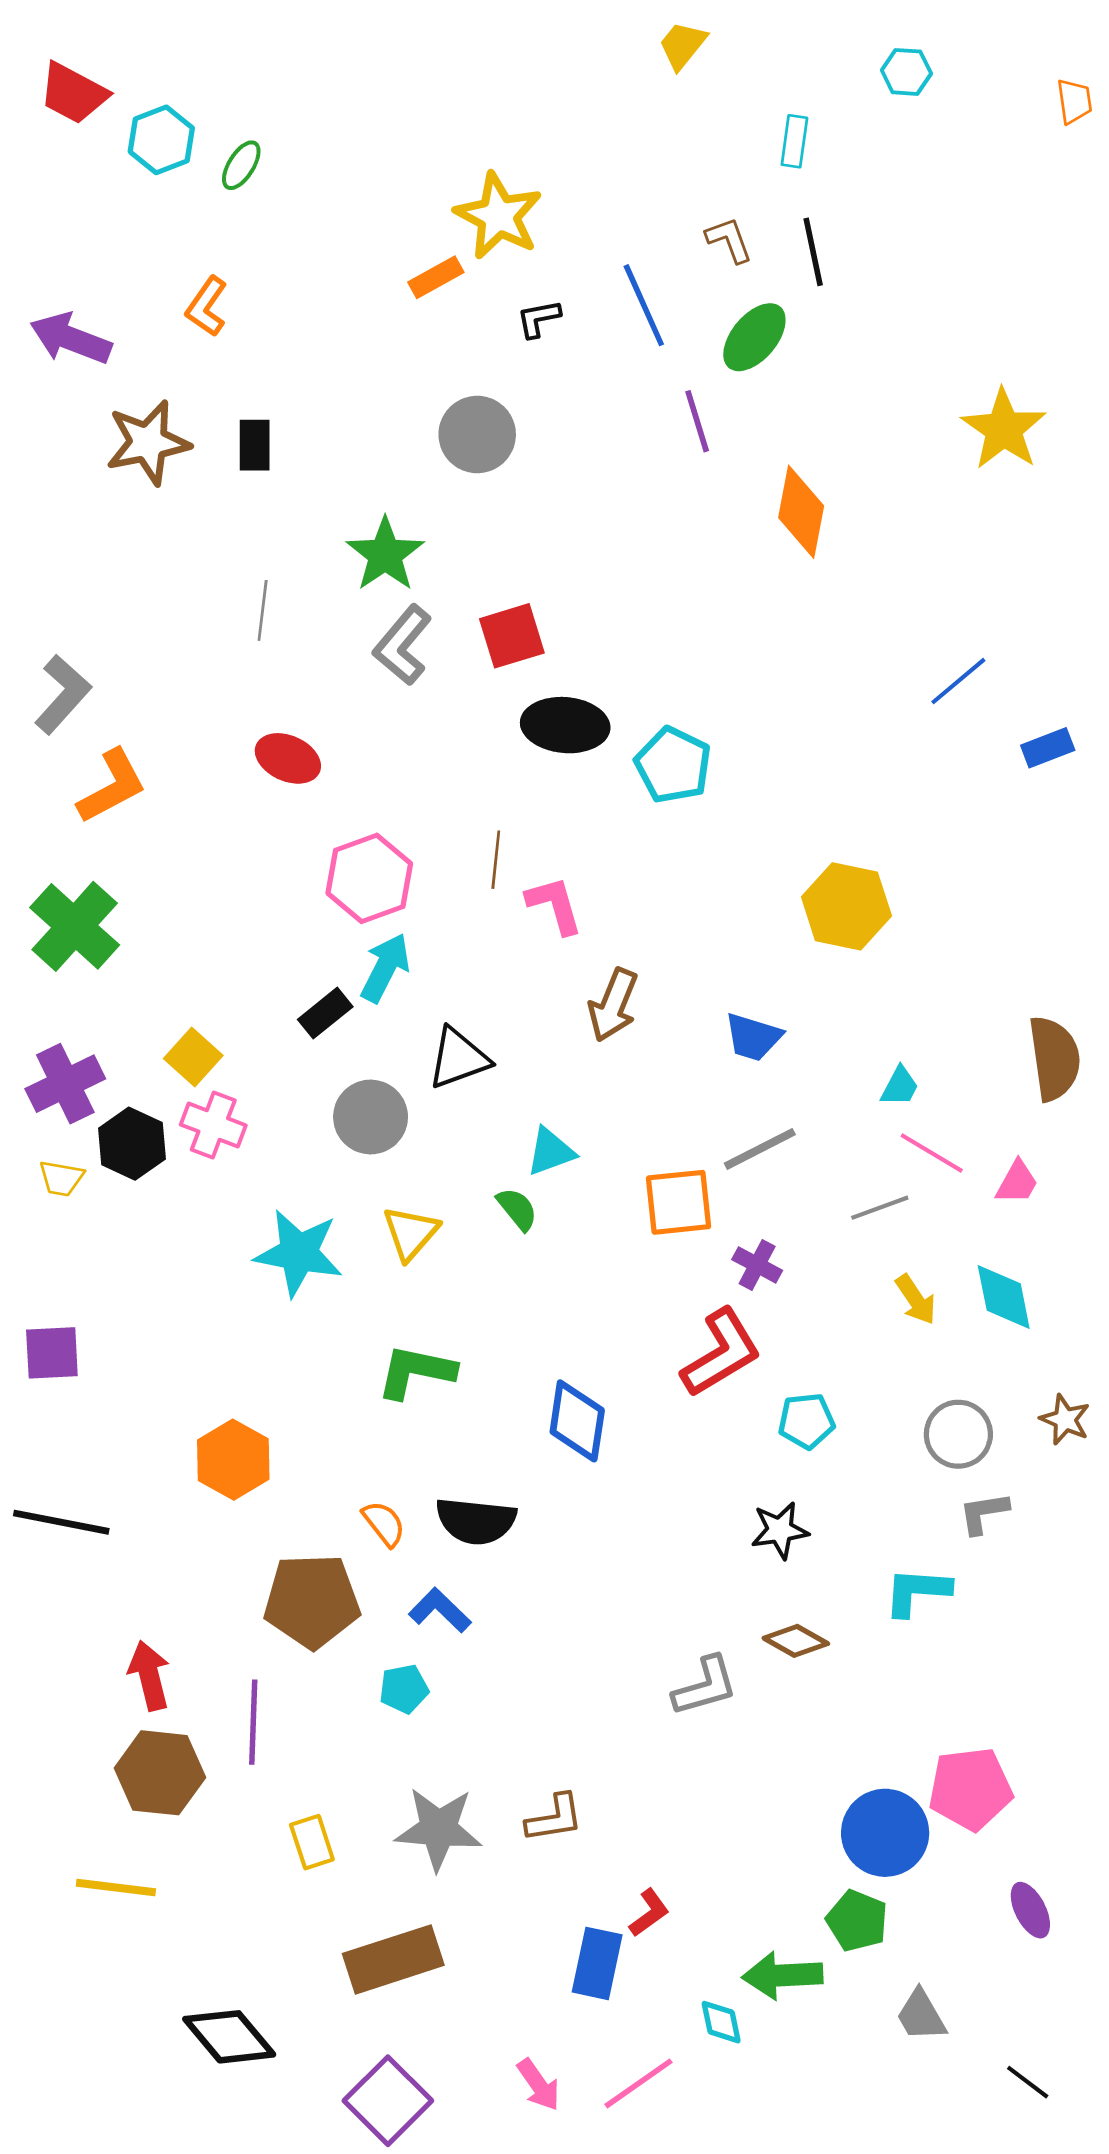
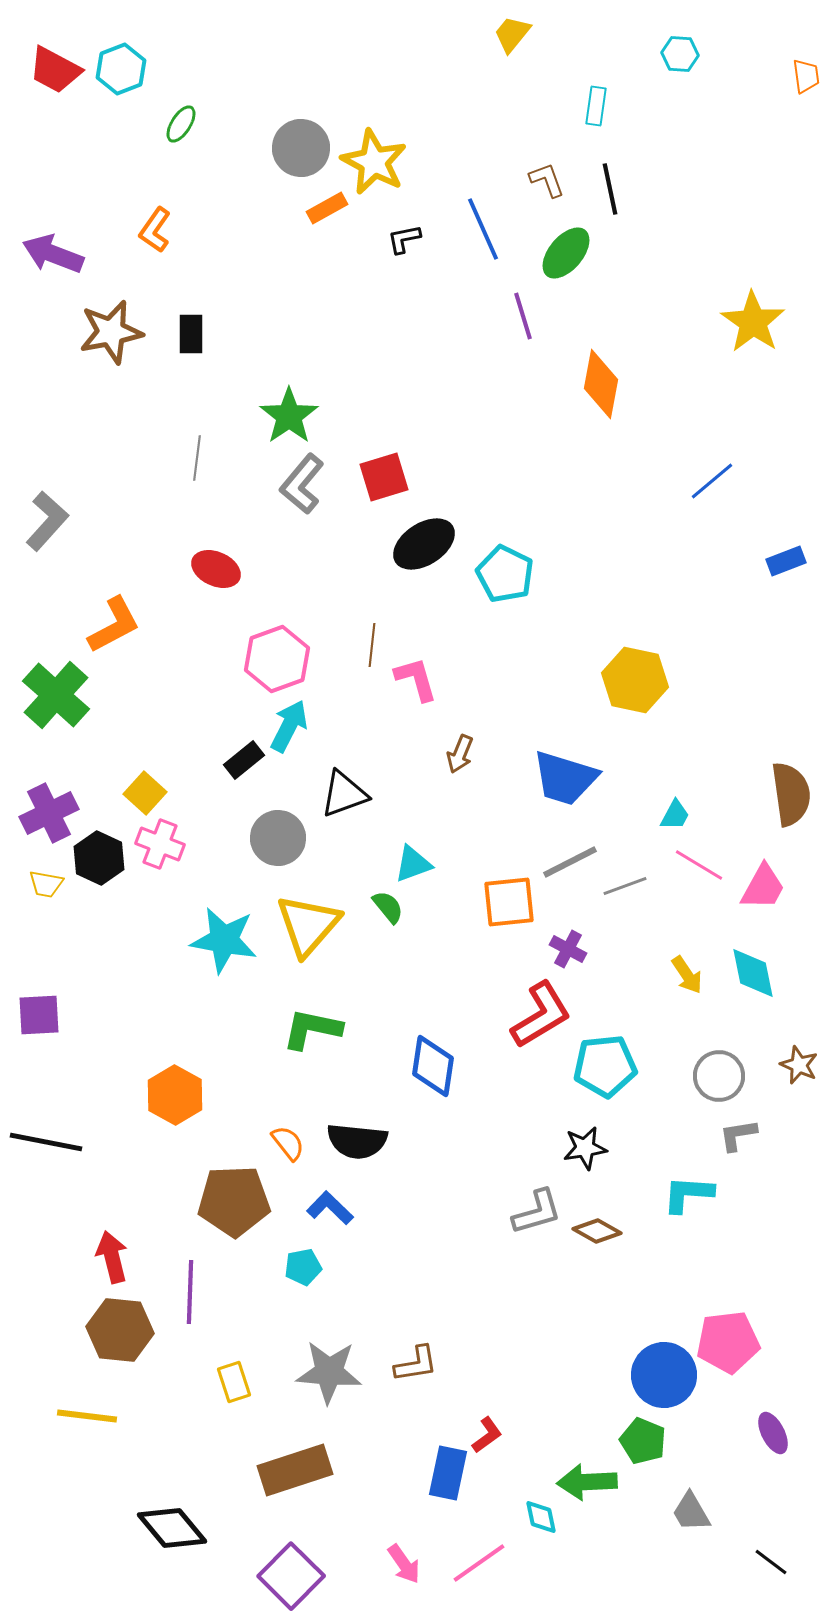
cyan hexagon: (161, 140) -> (121, 69), moved
gray circle: (477, 434) -> (301, 148), moved
blue line: (958, 681) -> (712, 481), moved
black ellipse: (565, 725) -> (424, 544), turned -38
orange L-shape: (112, 786) -> (114, 625), moved
brown arrow: (613, 1005) -> (460, 754), size x0.7
blue trapezoid: (753, 1037) -> (565, 778), size x1.5
pink trapezoid: (1017, 1182) -> (763, 887), size x1.4
gray line: (880, 1208) -> (625, 886), moved
yellow triangle: (411, 1233) -> (308, 925), size x1.5
cyan pentagon: (806, 1421) -> (605, 1066), size x1.5
gray L-shape: (705, 1686) -> (537, 1212), moved

